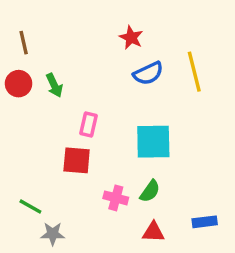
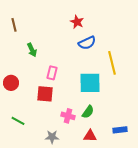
yellow line: (194, 72) -> (112, 63), moved
red circle: (19, 84) -> (11, 83), moved
gray star: (53, 234) -> (52, 137), moved

